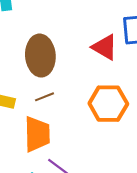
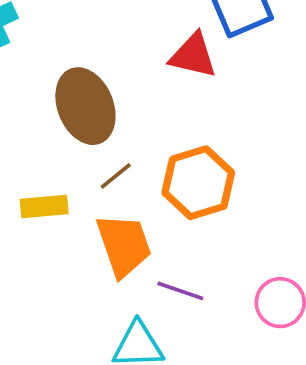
orange hexagon: (108, 104) -> (198, 183), moved

